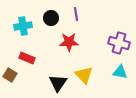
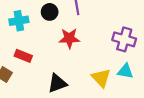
yellow triangle: (84, 75) -> (101, 78), moved
black triangle: (58, 83) -> (57, 83), turned 36

